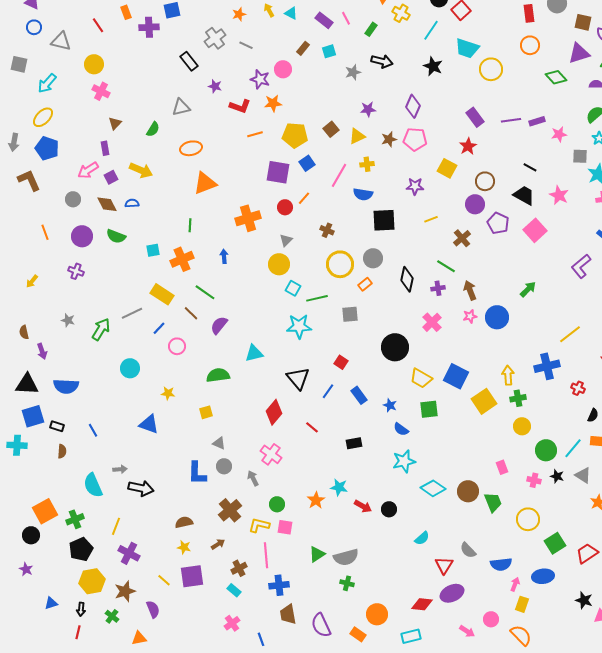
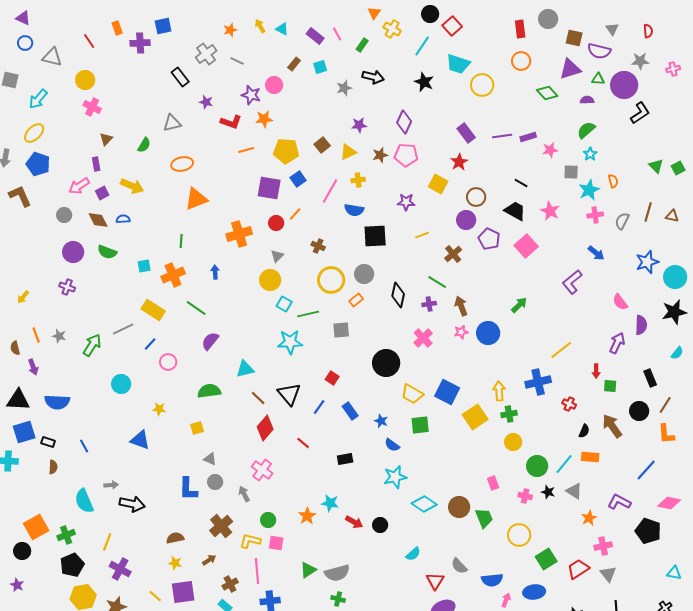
orange line: (45, 232) -> (36, 335), moved
brown line: (191, 313) -> (258, 398), moved

